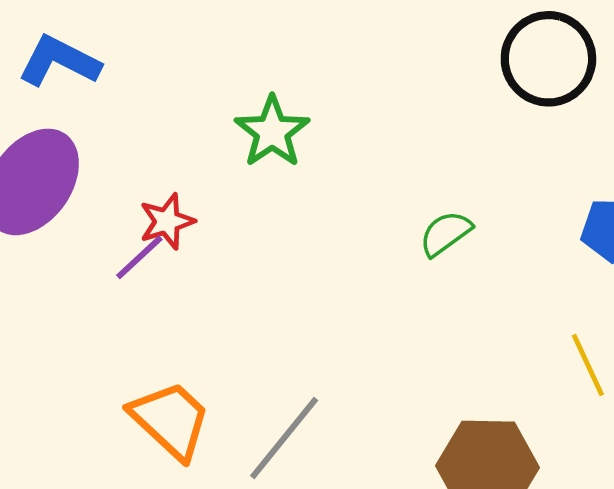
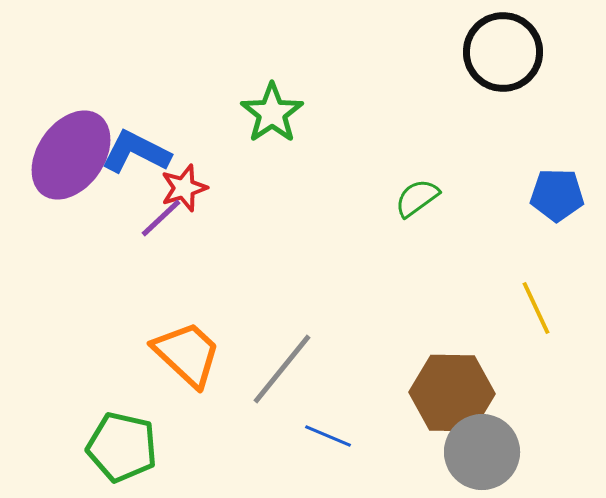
blue L-shape: (59, 61) -> (136, 152), moved

